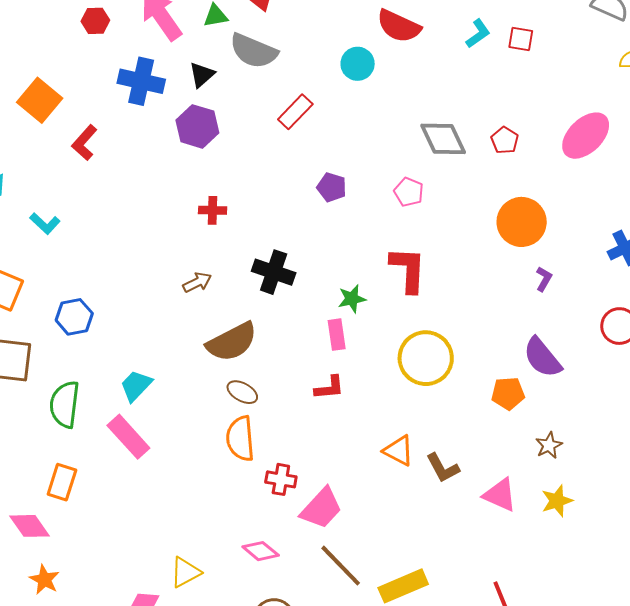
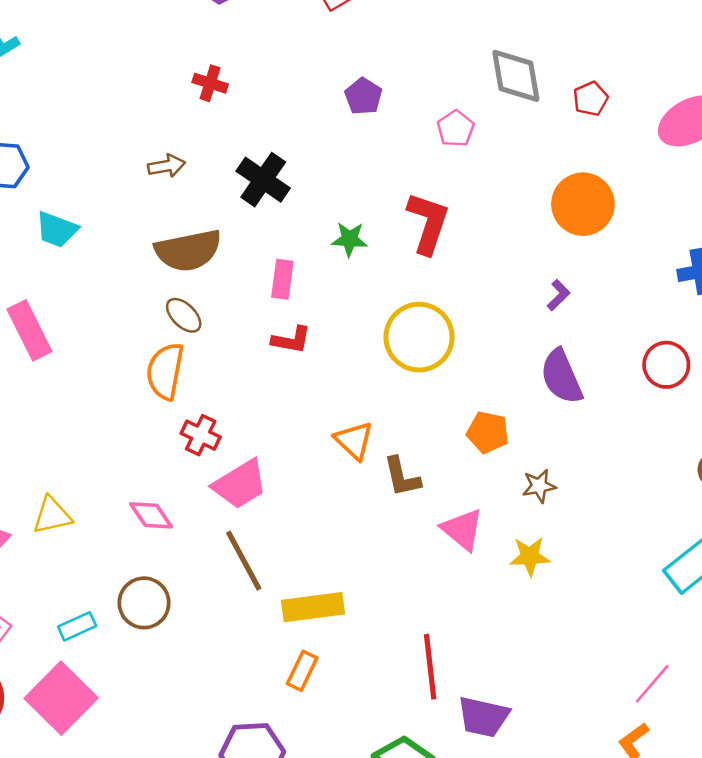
purple L-shape: (544, 279) -> (559, 295), moved
pink rectangle: (337, 335) -> (282, 279), moved
cyan trapezoid: (136, 386) -> (57, 230), moved, turned -129
orange pentagon: (508, 393) -> (488, 432), moved

